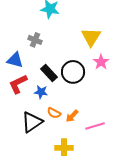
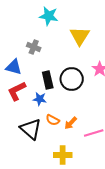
yellow triangle: (91, 37) -> (80, 36), moved
black rectangle: (49, 73) -> (48, 80), turned 30
black triangle: (32, 122) -> (31, 129), turned -45

